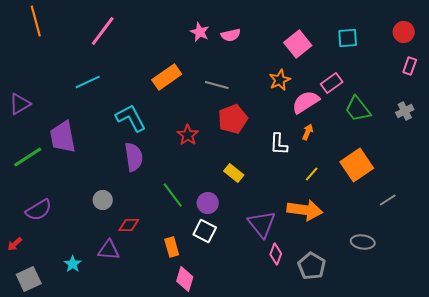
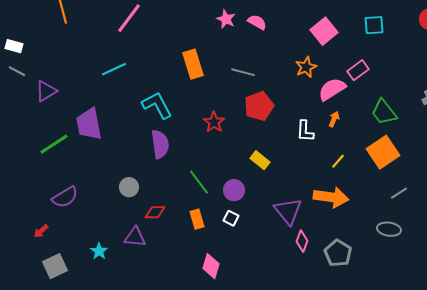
pink semicircle: (231, 35) -> (257, 22), turned -138
orange rectangle: (167, 77) -> (193, 64), turned -72
green trapezoid: (358, 109) -> (384, 112), moved
gray line: (388, 200) -> (399, 193), moved
white square: (205, 231) -> (231, 218), size x0.7
orange rectangle: (172, 247) -> (197, 219), moved

